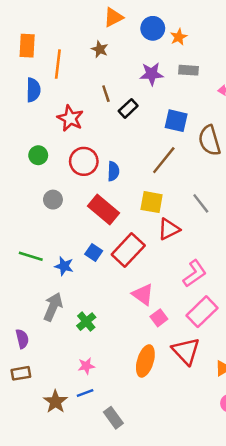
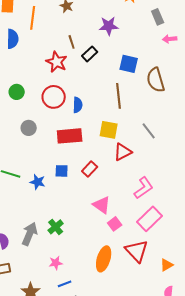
gray rectangle: (188, 70) -> (158, 17), moved, turned 63
red star: (70, 118) -> (57, 62), moved
brown line: (164, 160) -> (119, 96), turned -45
red rectangle: (103, 209) -> (70, 136), turned -45
red rectangle: (128, 250) -> (90, 169), size x0.6
blue square: (94, 253) -> (62, 171), turned -32
gray arrow: (53, 307) -> (30, 234), moved
blue line: (85, 393) -> (65, 284), moved

